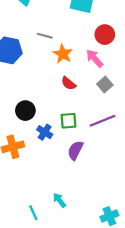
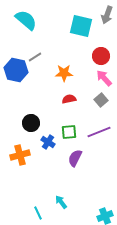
gray line: (45, 36) -> (35, 57), moved, turned -48
orange star: (63, 54) -> (64, 73), turned -30
pink arrow: (95, 58) -> (104, 78), moved
red semicircle: (69, 83) -> (69, 99), turned 128

